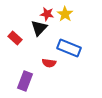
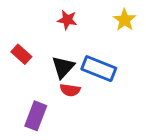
yellow star: (65, 14) -> (125, 20), moved
black triangle: (39, 28) -> (63, 67), moved

